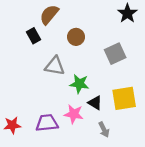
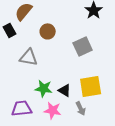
green star: (79, 84) -> (44, 88), moved
pink star: (74, 114) -> (53, 110), moved
gray arrow: (104, 130) -> (81, 108), moved

